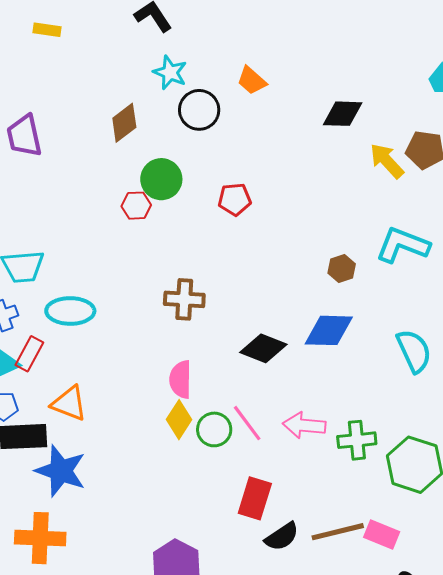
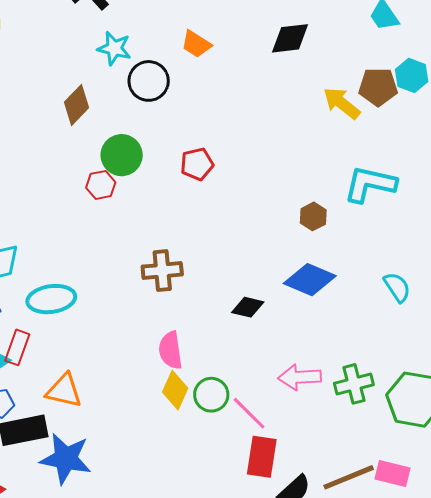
black diamond: (343, 114) -> (290, 38), moved
blue diamond: (329, 330) -> (310, 280), turned 30
black diamond: (263, 348) -> (248, 307), size x0.7
cyan semicircle: (414, 351) -> (397, 287), size x0.7
pink line: (247, 423) -> (249, 413), moved

